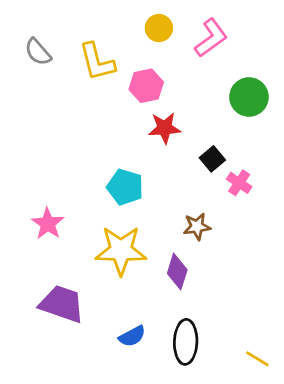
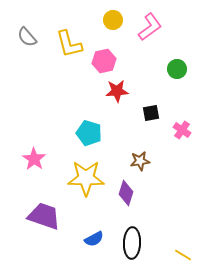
green circle: (249, 97) -> (177, 69), size x0.7
black square: (212, 159) -> (151, 113), turned 30
pink cross: (239, 183) -> (182, 130), moved

